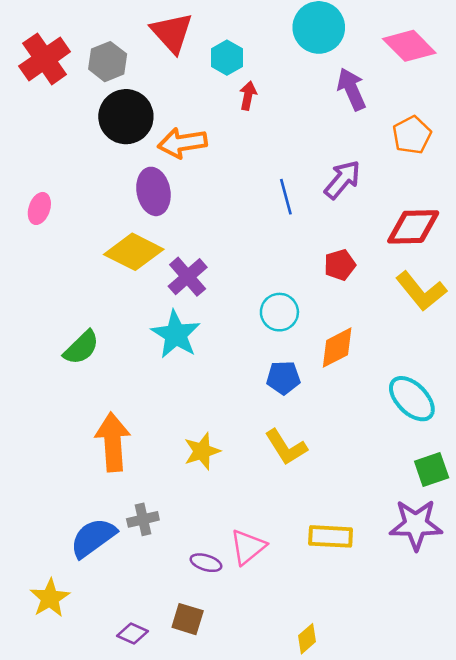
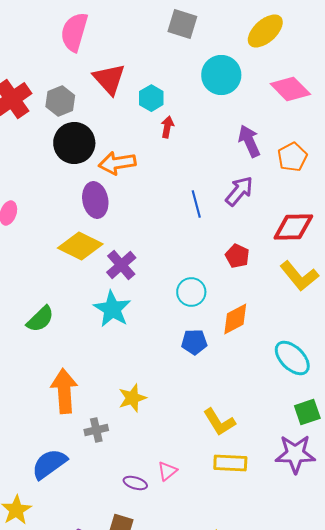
purple arrow: (352, 89) -> (249, 141), moved
red pentagon: (340, 265) -> (237, 256), turned -30
yellow L-shape: (286, 447) -> (219, 422), moved
gray cross: (143, 519) -> (96, 430), moved
pink triangle: (248, 547) -> (167, 471), size x0.7

